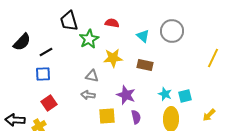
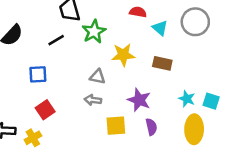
red semicircle: (112, 23) -> (138, 12), moved
black line: (46, 52) -> (56, 40), moved
cyan square: (185, 96) -> (211, 101), turned 32

